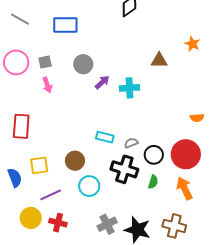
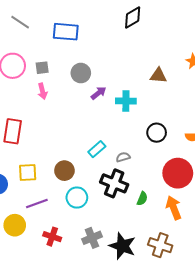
cyan rectangle: (105, 137) -> (97, 149), turned -60
black circle: (154, 155) -> (157, 133), moved
red cross: (58, 223) -> (52, 237), moved

